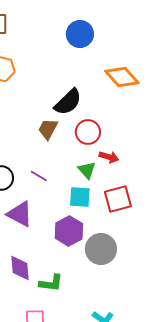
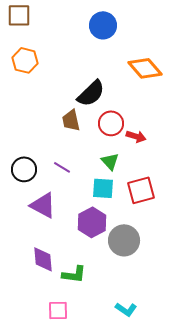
brown trapezoid: (48, 129) -> (71, 120), turned -40
red arrow: (109, 157) -> (136, 136), moved

